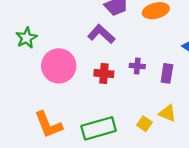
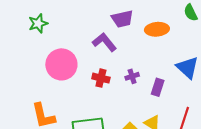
green star: (26, 38) -> (38, 23), moved
purple cross: (137, 66) -> (132, 76), turned -32

